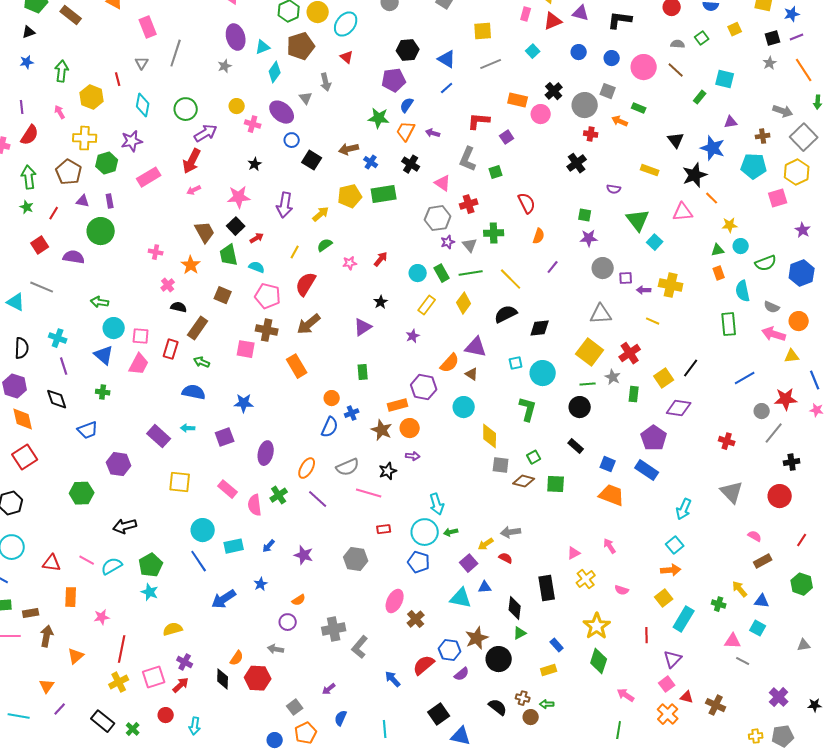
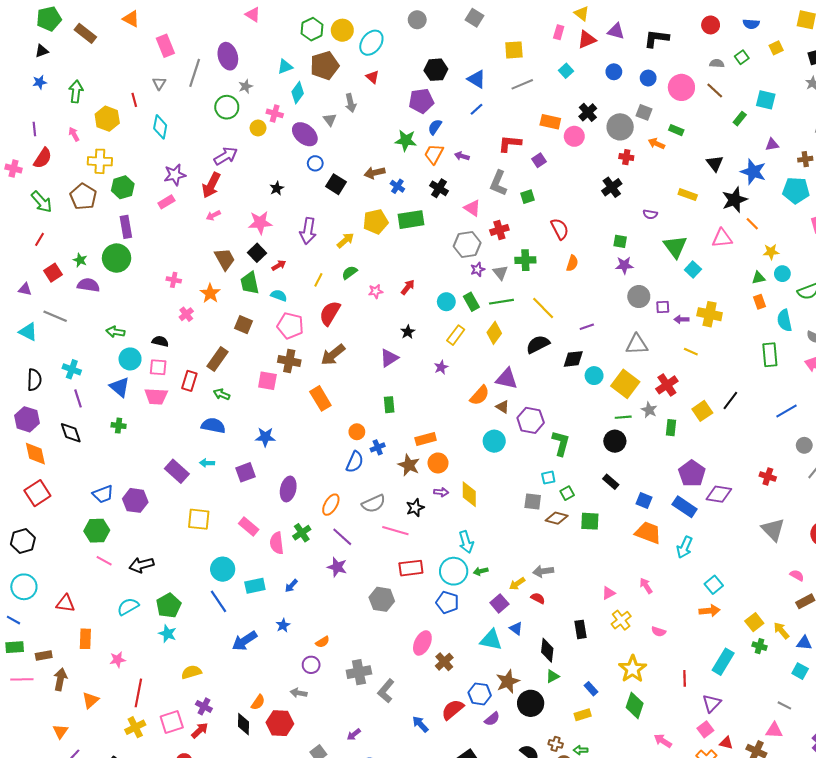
purple ellipse: (236, 37) -> (228, 56), moved
green circle: (186, 109) -> (227, 107), moved
pink cross: (253, 124) -> (275, 113), moved
purple star: (132, 141) -> (175, 175), moved
green arrow: (29, 177) -> (42, 202), turned 145
pink rectangle: (149, 177) -> (166, 202), size x0.7
purple triangle: (83, 201) -> (25, 289), moved
purple rectangle: (110, 201) -> (126, 227), size x1.5
green star: (27, 207) -> (80, 260), moved
red line: (54, 213) -> (40, 239), moved
purple line: (553, 267) -> (587, 327), moved, turned 32
black semicircle: (179, 307) -> (160, 341), moved
cyan square: (516, 363) -> (548, 478), moved
pink trapezoid: (139, 364) -> (156, 396), turned 65
cyan circle: (543, 373) -> (594, 376), moved, size x0.7
purple hexagon: (424, 387) -> (531, 420), moved
purple diamond: (679, 408) -> (719, 494), moved
blue trapezoid: (88, 430) -> (103, 494), moved
yellow diamond: (490, 436) -> (469, 494), moved
cyan arrow: (684, 509) -> (685, 547), moved
red rectangle: (384, 529) -> (411, 568), size x1.6
purple star: (304, 555) -> (337, 567), moved
pink line: (87, 560) -> (104, 561), moved
blue triangle: (485, 587) -> (516, 628), turned 40
black rectangle: (547, 588) -> (581, 629), size x0.7
yellow square: (664, 598) -> (754, 622), moved
pink triangle: (733, 641) -> (774, 730), moved

